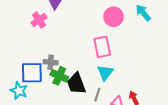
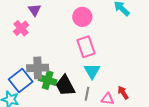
pink circle: (114, 17) -> (82, 17), moved
gray cross: (51, 62) -> (38, 68), size x1.5
blue square: (32, 73) -> (21, 81), turned -30

